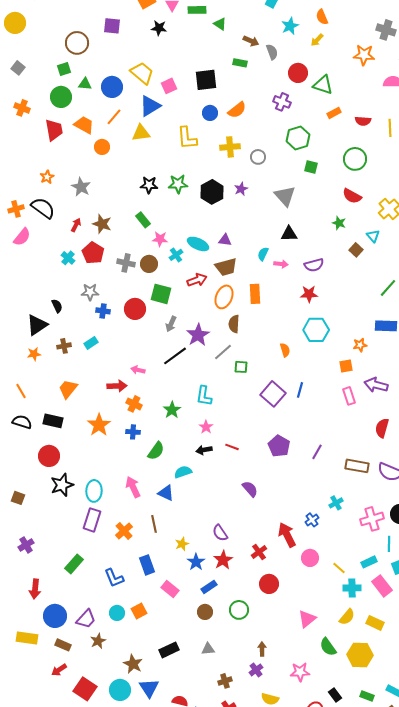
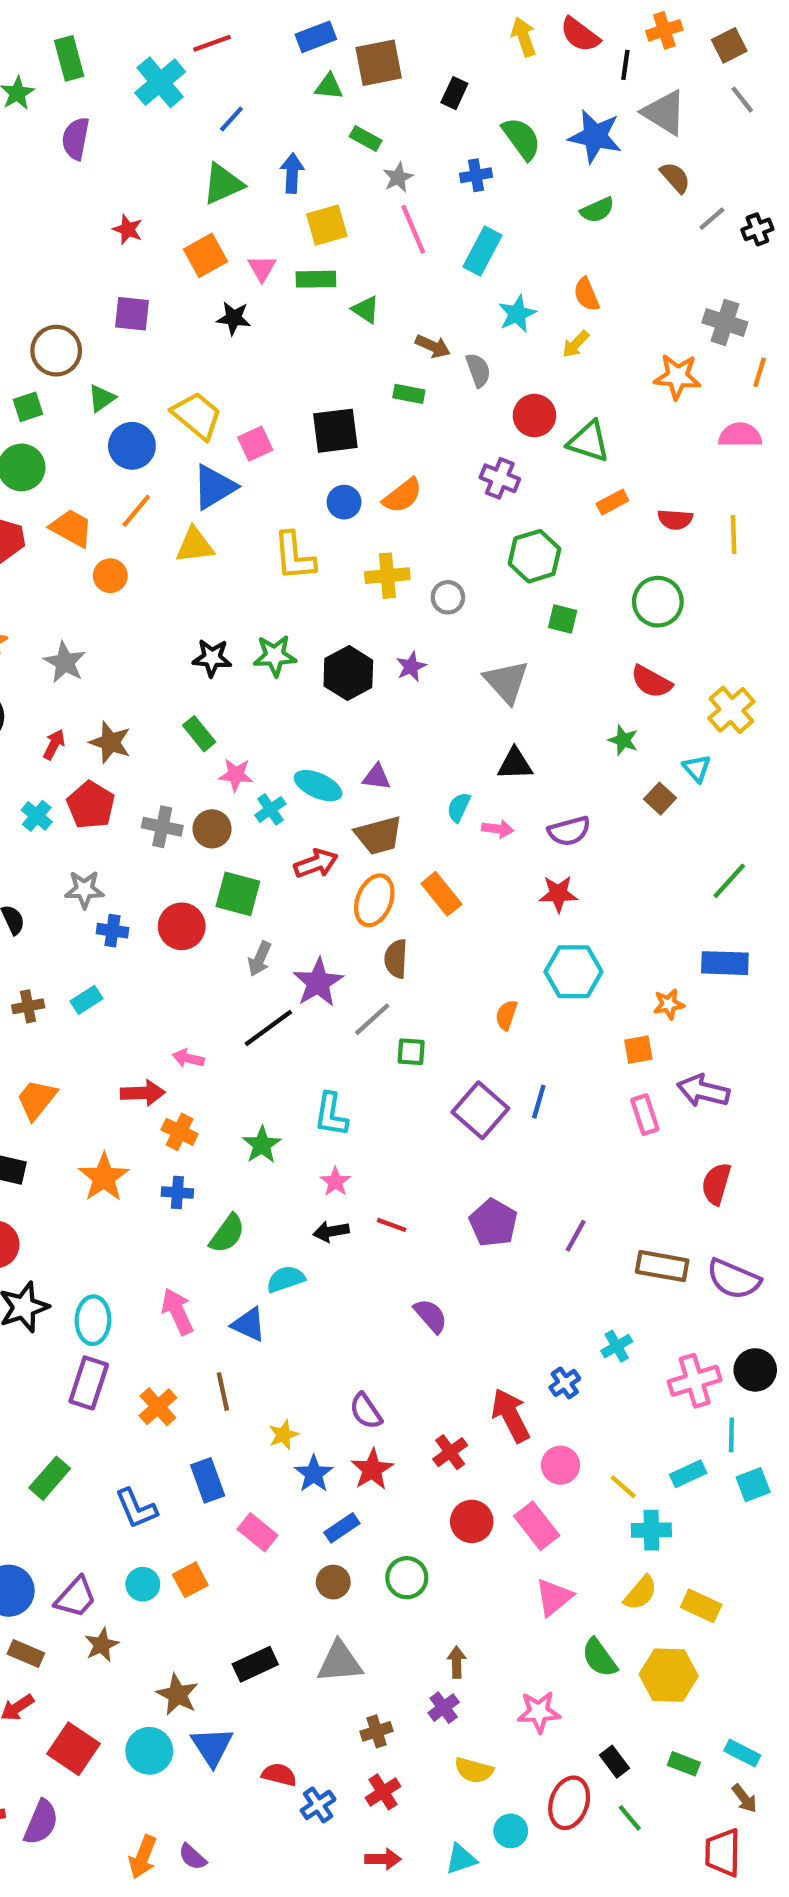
green triangle: (85, 84) -> (102, 398), moved, turned -40
orange rectangle: (255, 294) -> (441, 894), turned -36
orange semicircle: (285, 350) -> (506, 1015), turned -144
pink rectangle: (382, 586) -> (537, 1526), moved
gray triangle: (208, 649) -> (340, 1662), size x1.6

